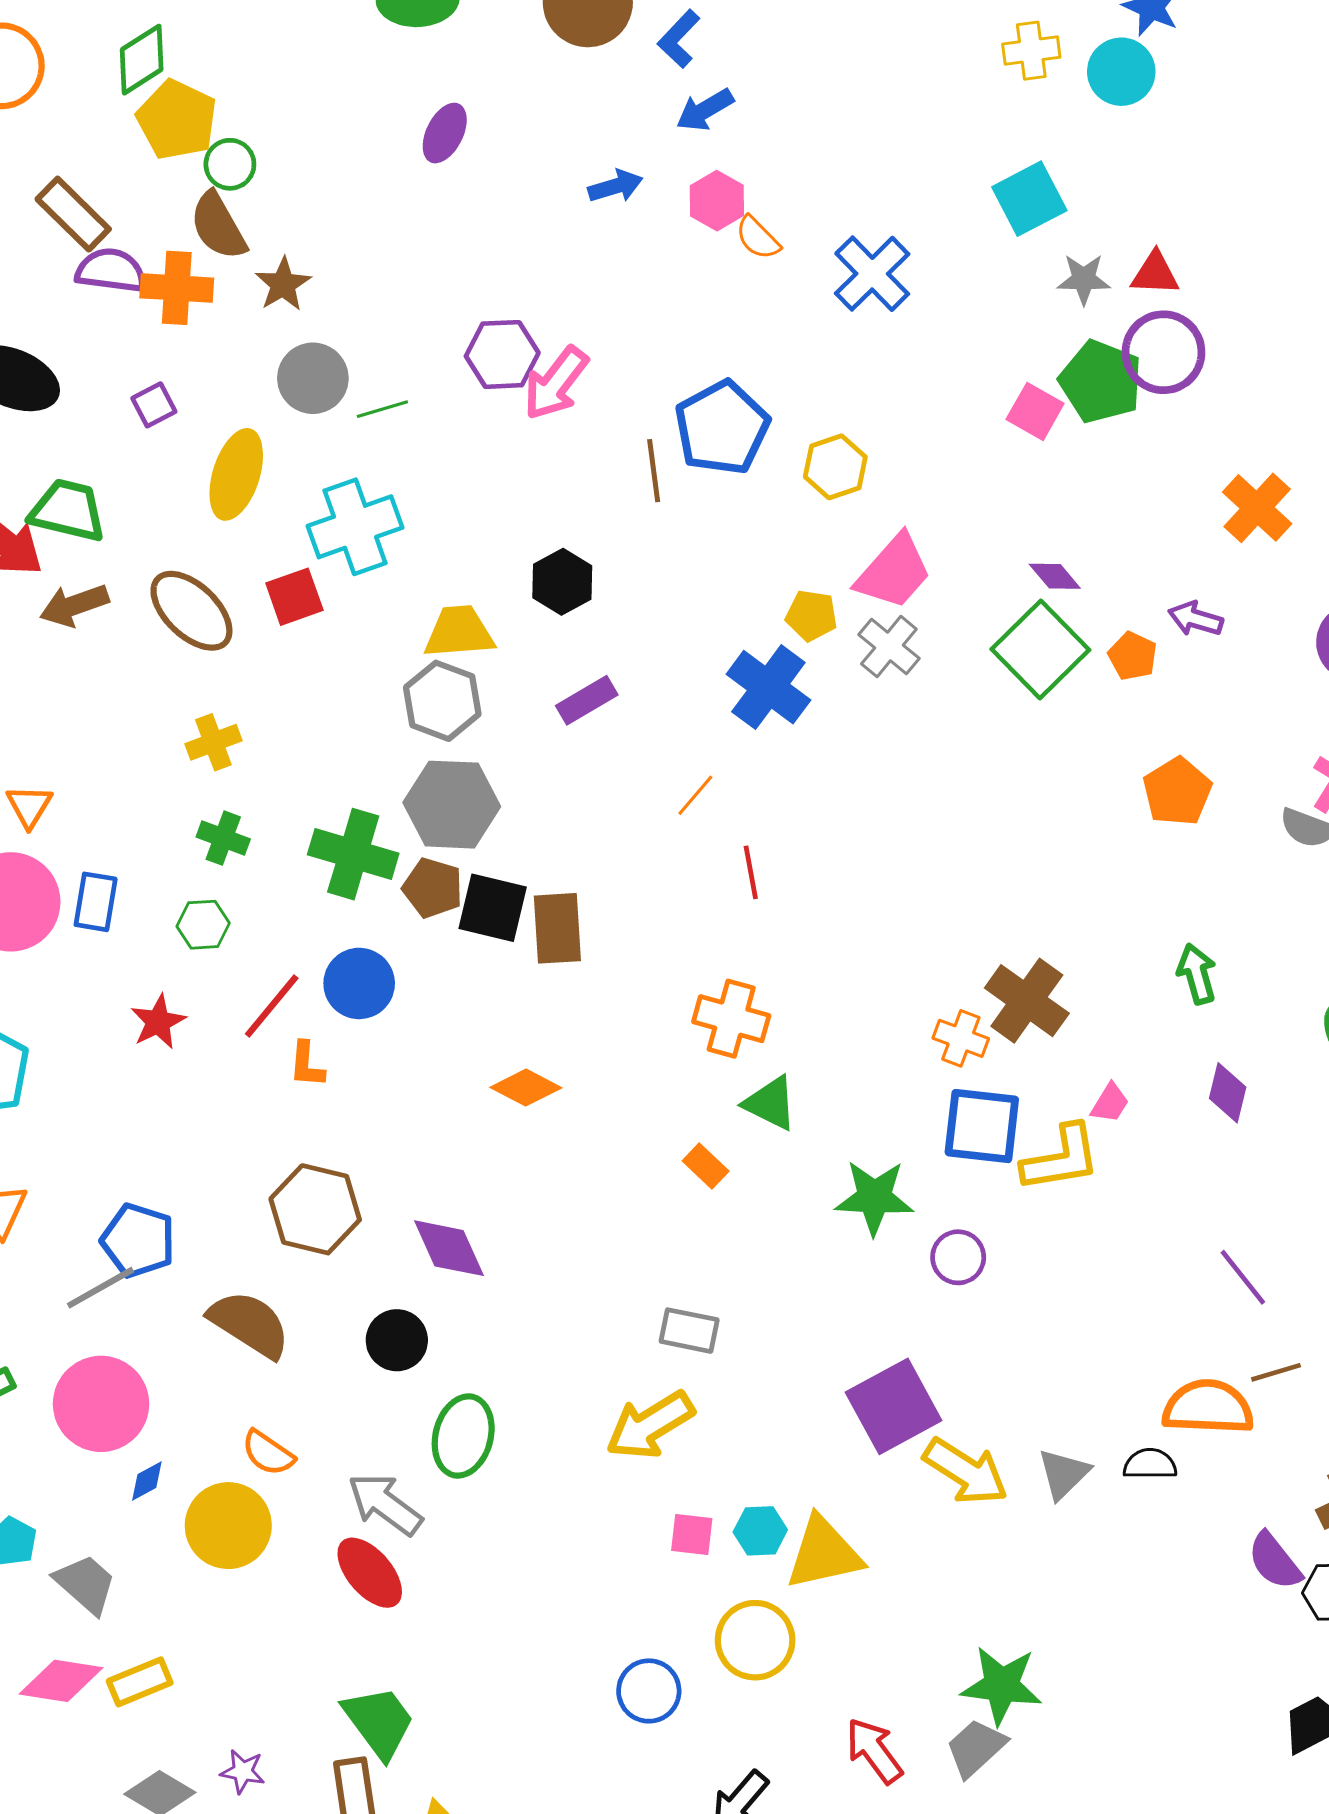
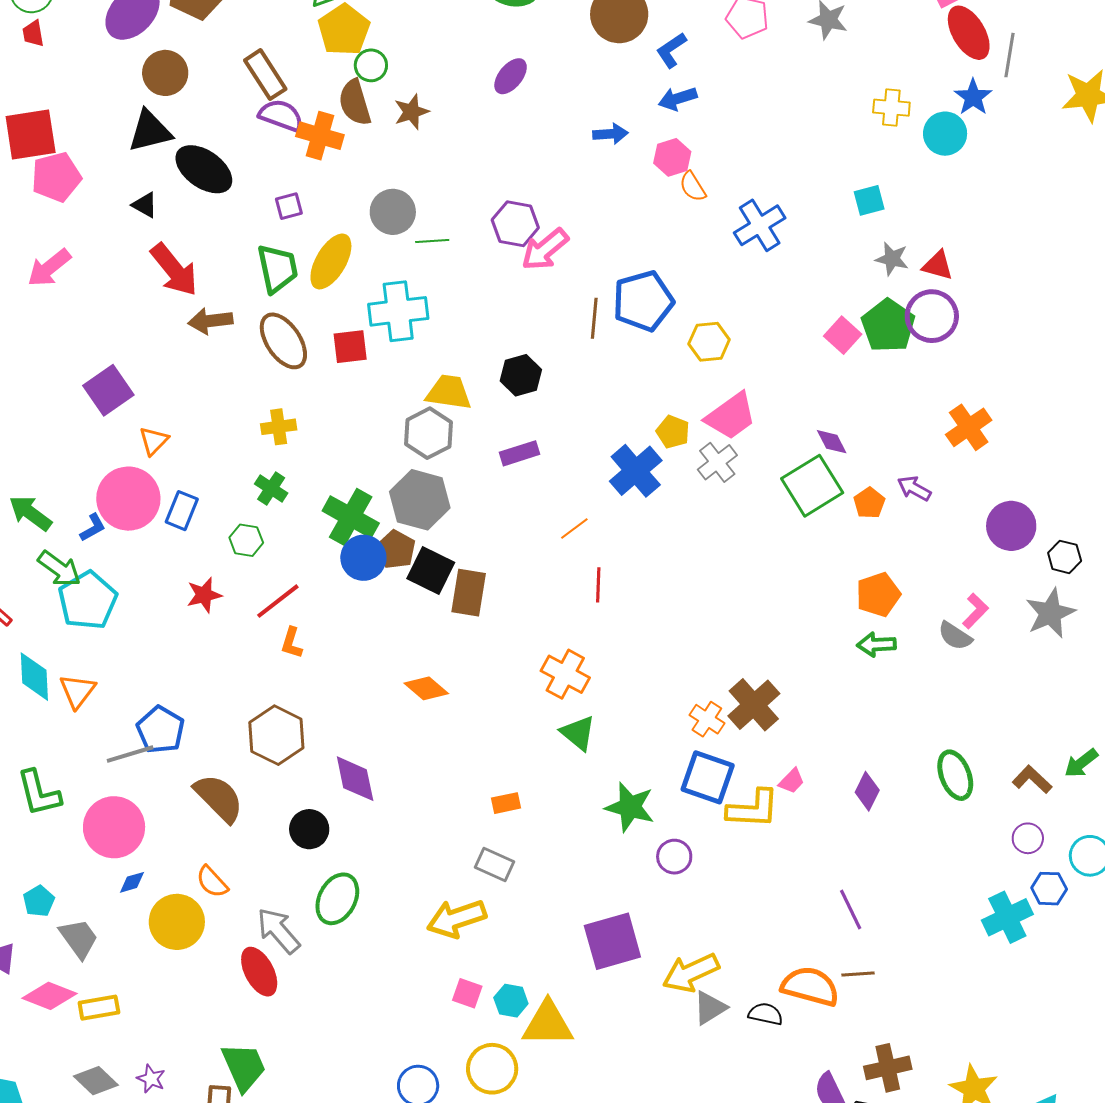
cyan square: (1029, 199) -> (869, 200), size x0.7
brown star: (283, 284) -> (411, 112), moved
green trapezoid: (68, 510) -> (277, 269), moved, turned 52
green arrow: (1197, 974) -> (876, 645), moved, turned -90
blue circle: (359, 983) -> (363, 558), moved
orange rectangle: (706, 1166) -> (506, 803), moved, turned -68
yellow arrow: (966, 1471) -> (691, 973), moved, turned 110

